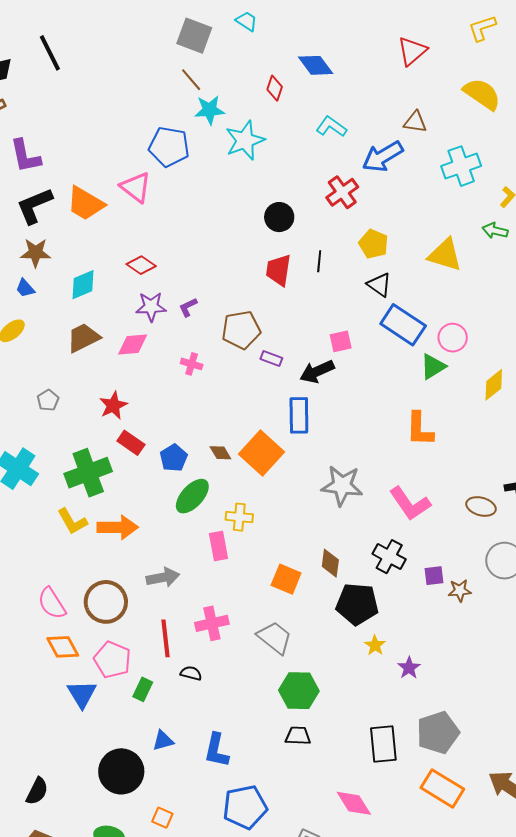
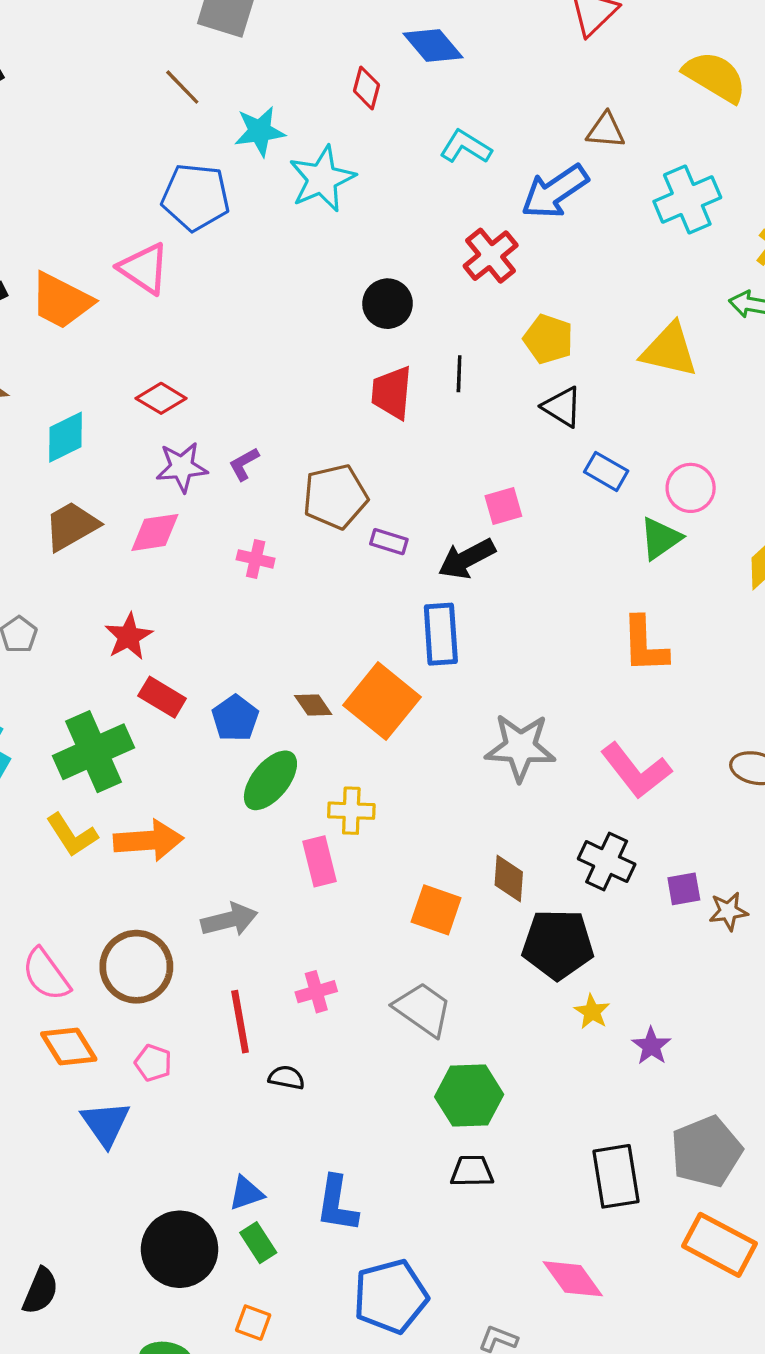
brown line: (191, 80) -> (182, 87), moved
blue rectangle: (403, 325) -> (606, 471), size x0.6
pink cross: (212, 623) -> (316, 992), size x0.7
pink pentagon: (112, 660) -> (153, 1063), size x0.6
green rectangle: (143, 689) -> (258, 1243), moved, turned -55

